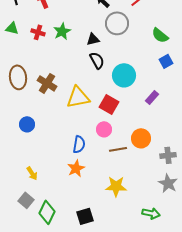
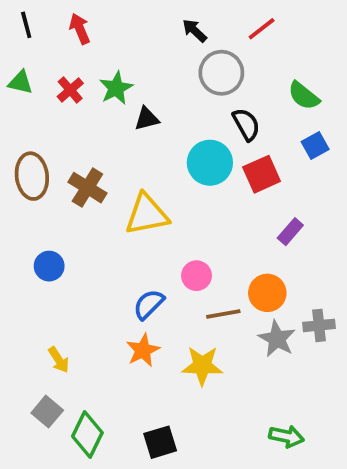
red cross: (38, 32) -> (70, 90), turned 32
black triangle: (93, 39) -> (147, 119), moved
black semicircle: (97, 60) -> (246, 124), moved
cyan circle: (124, 75) -> (210, 163), moved
purple rectangle: (152, 97) -> (290, 232), moved
red square: (109, 104) -> (262, 174), moved, turned 36
blue semicircle: (79, 144) -> (149, 304), turned -144
gray star: (168, 183) -> (277, 339), moved
yellow star: (116, 186) -> (202, 366), moved

